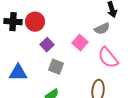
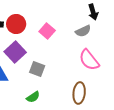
pink square: (80, 43) -> (47, 31), moved
purple square: (47, 45) -> (15, 52), moved, size x1.5

